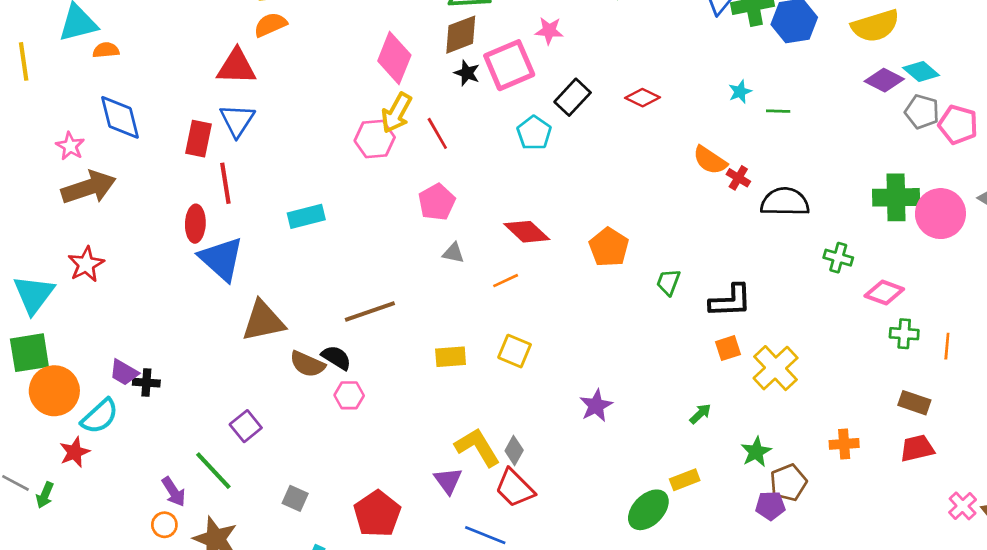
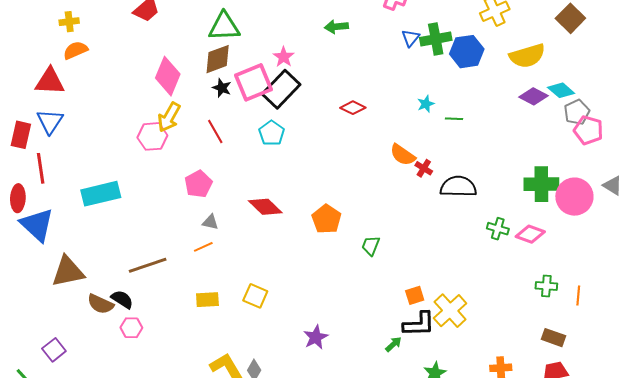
pink star: (549, 31) -> (284, 57), turned 30
black rectangle: (573, 97) -> (281, 89), moved, size x1.4
gray pentagon: (922, 112) -> (577, 112), moved, turned 30
red line: (437, 133) -> (215, 132), moved
cyan rectangle: (306, 216) -> (101, 194), size x1.4
orange line: (506, 281) -> (203, 247), moved
pink diamond: (884, 292) -> (530, 234), moved
black L-shape: (731, 301) -> (419, 324), moved

